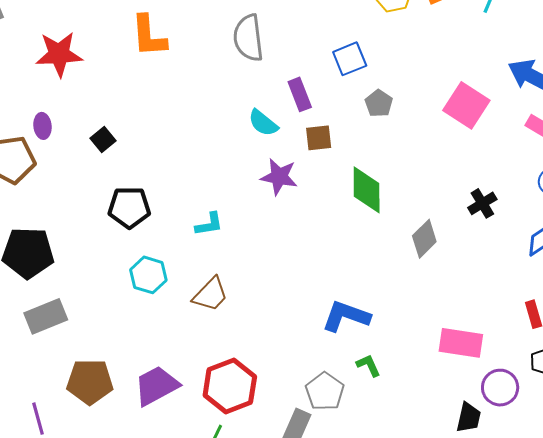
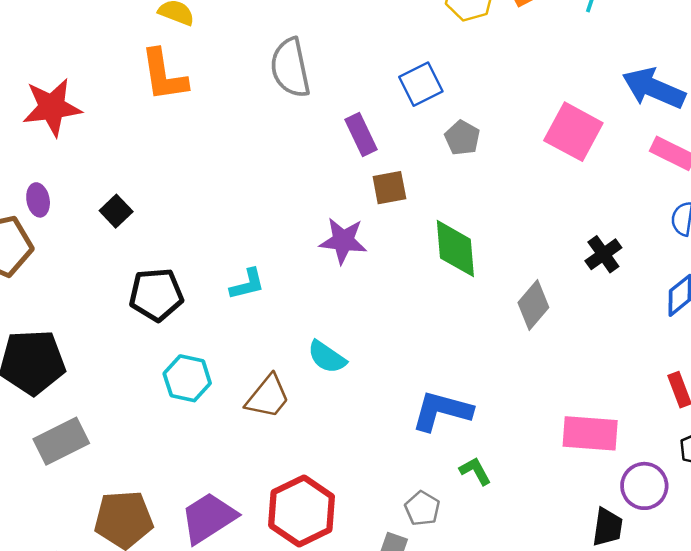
cyan semicircle: (263, 123) -> (327, 357), moved
cyan L-shape: (209, 224) -> (247, 284), moved
gray pentagon: (325, 391) -> (422, 508), size x0.7

